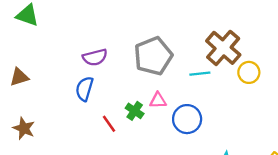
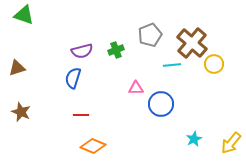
gray pentagon: (153, 56) -> (150, 35), moved, size x0.7
green cross: (135, 111) -> (116, 50), moved, turned 35
red line: (109, 124) -> (81, 115), moved, turned -56

